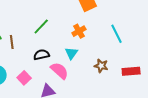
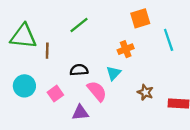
green line: (41, 27) -> (79, 25), moved
cyan line: (117, 34) -> (169, 40), moved

